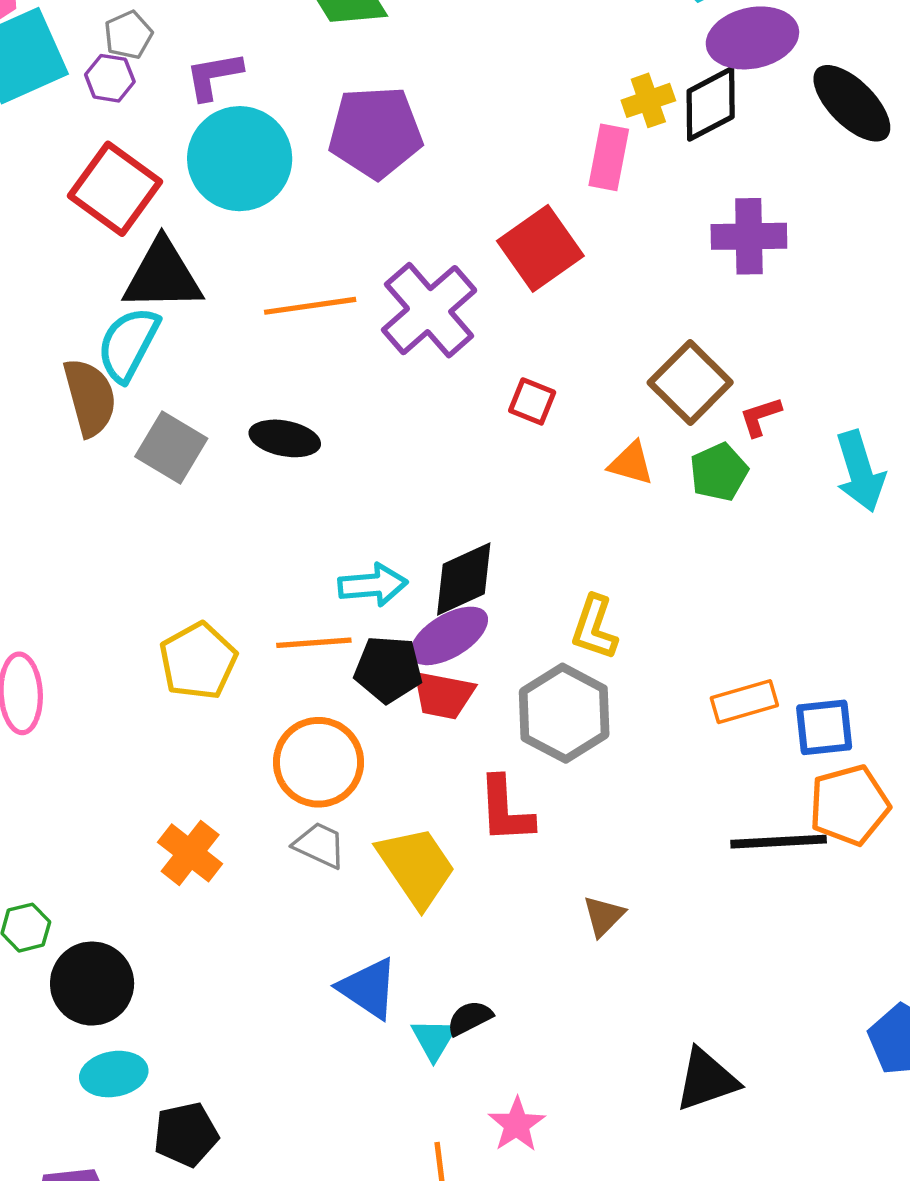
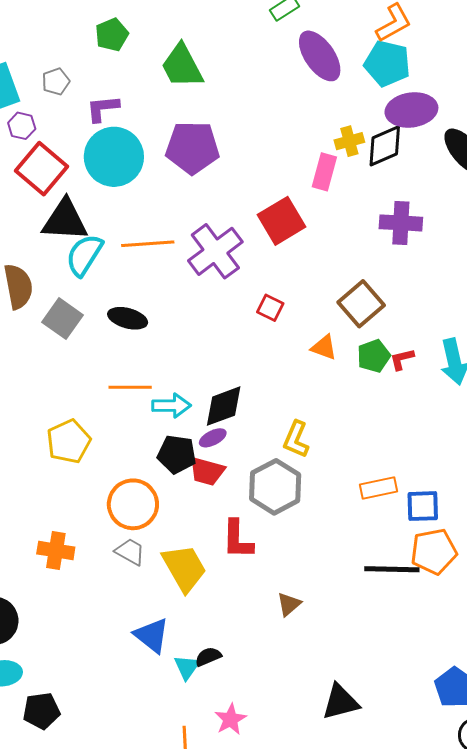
purple hexagon: (110, 78) -> (22, 126), moved
cyan semicircle: (128, 344) -> (84, 255), moved
red L-shape: (760, 417) -> (402, 359), moved
purple ellipse: (449, 636) -> (213, 438), size x0.6
orange line: (314, 643) -> (130, 387), moved
orange cross: (190, 853) -> (56, 551), turned -33

